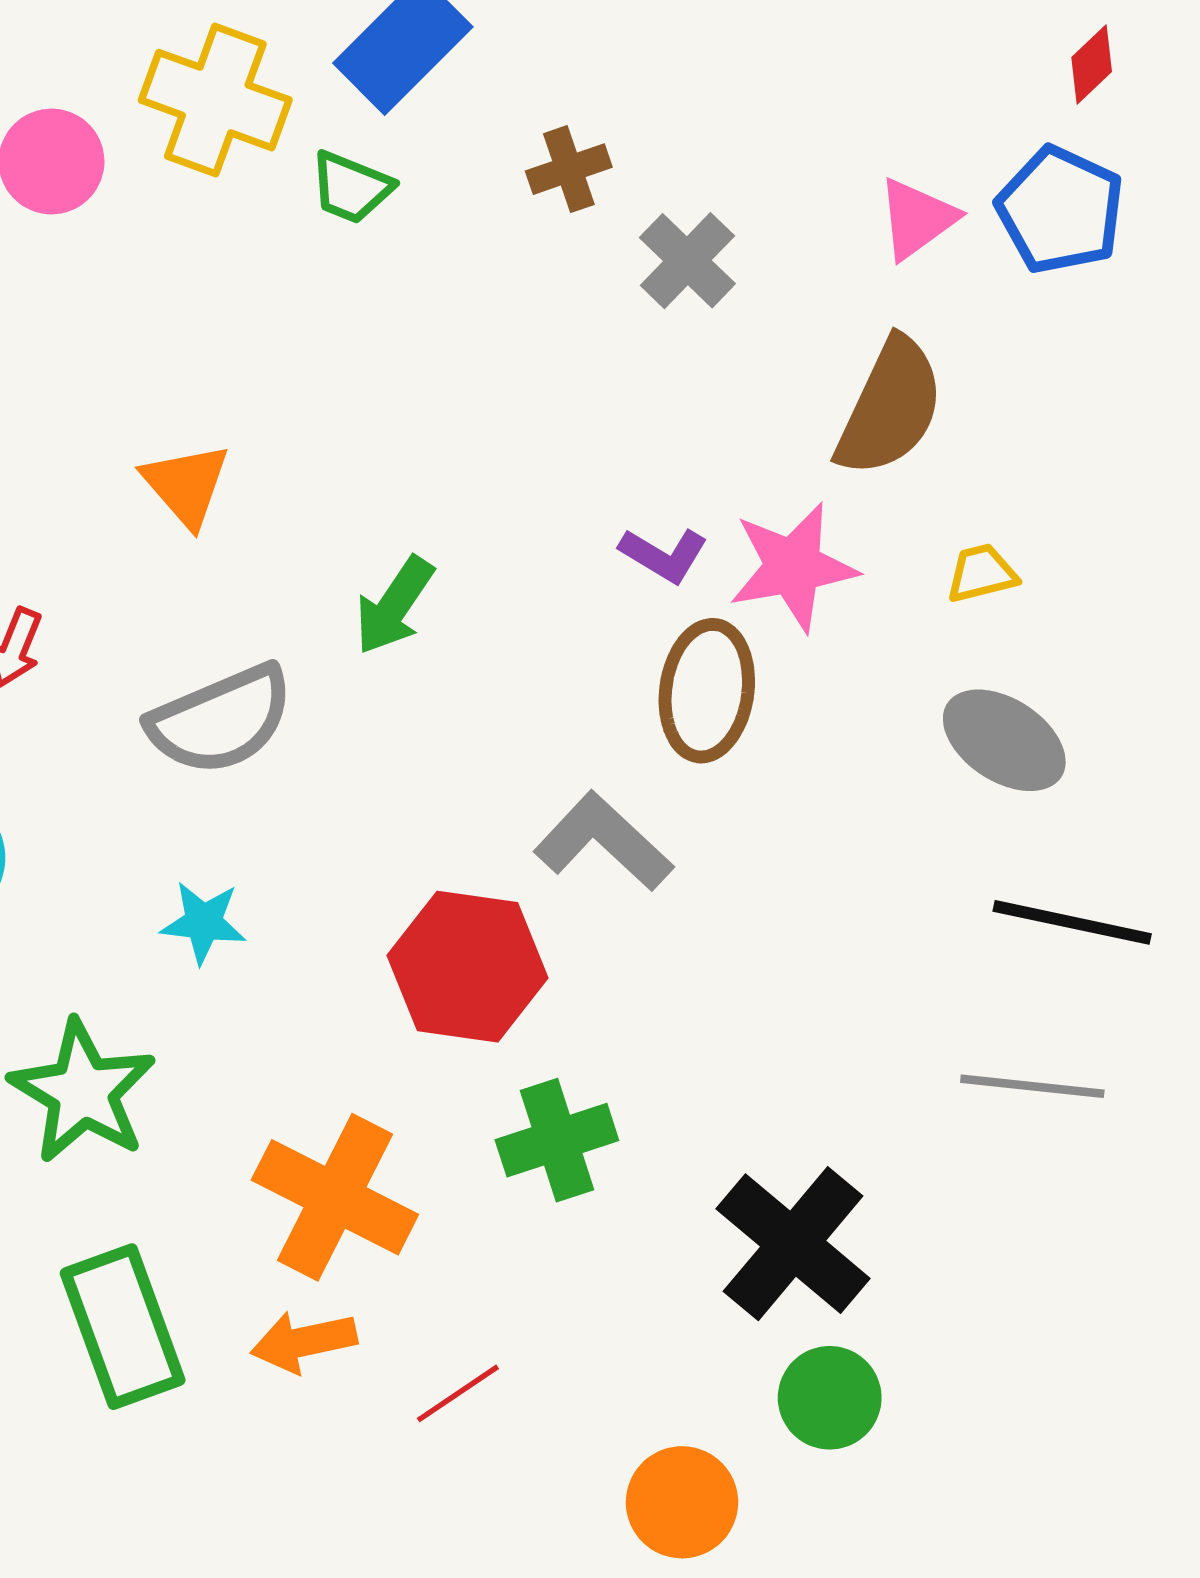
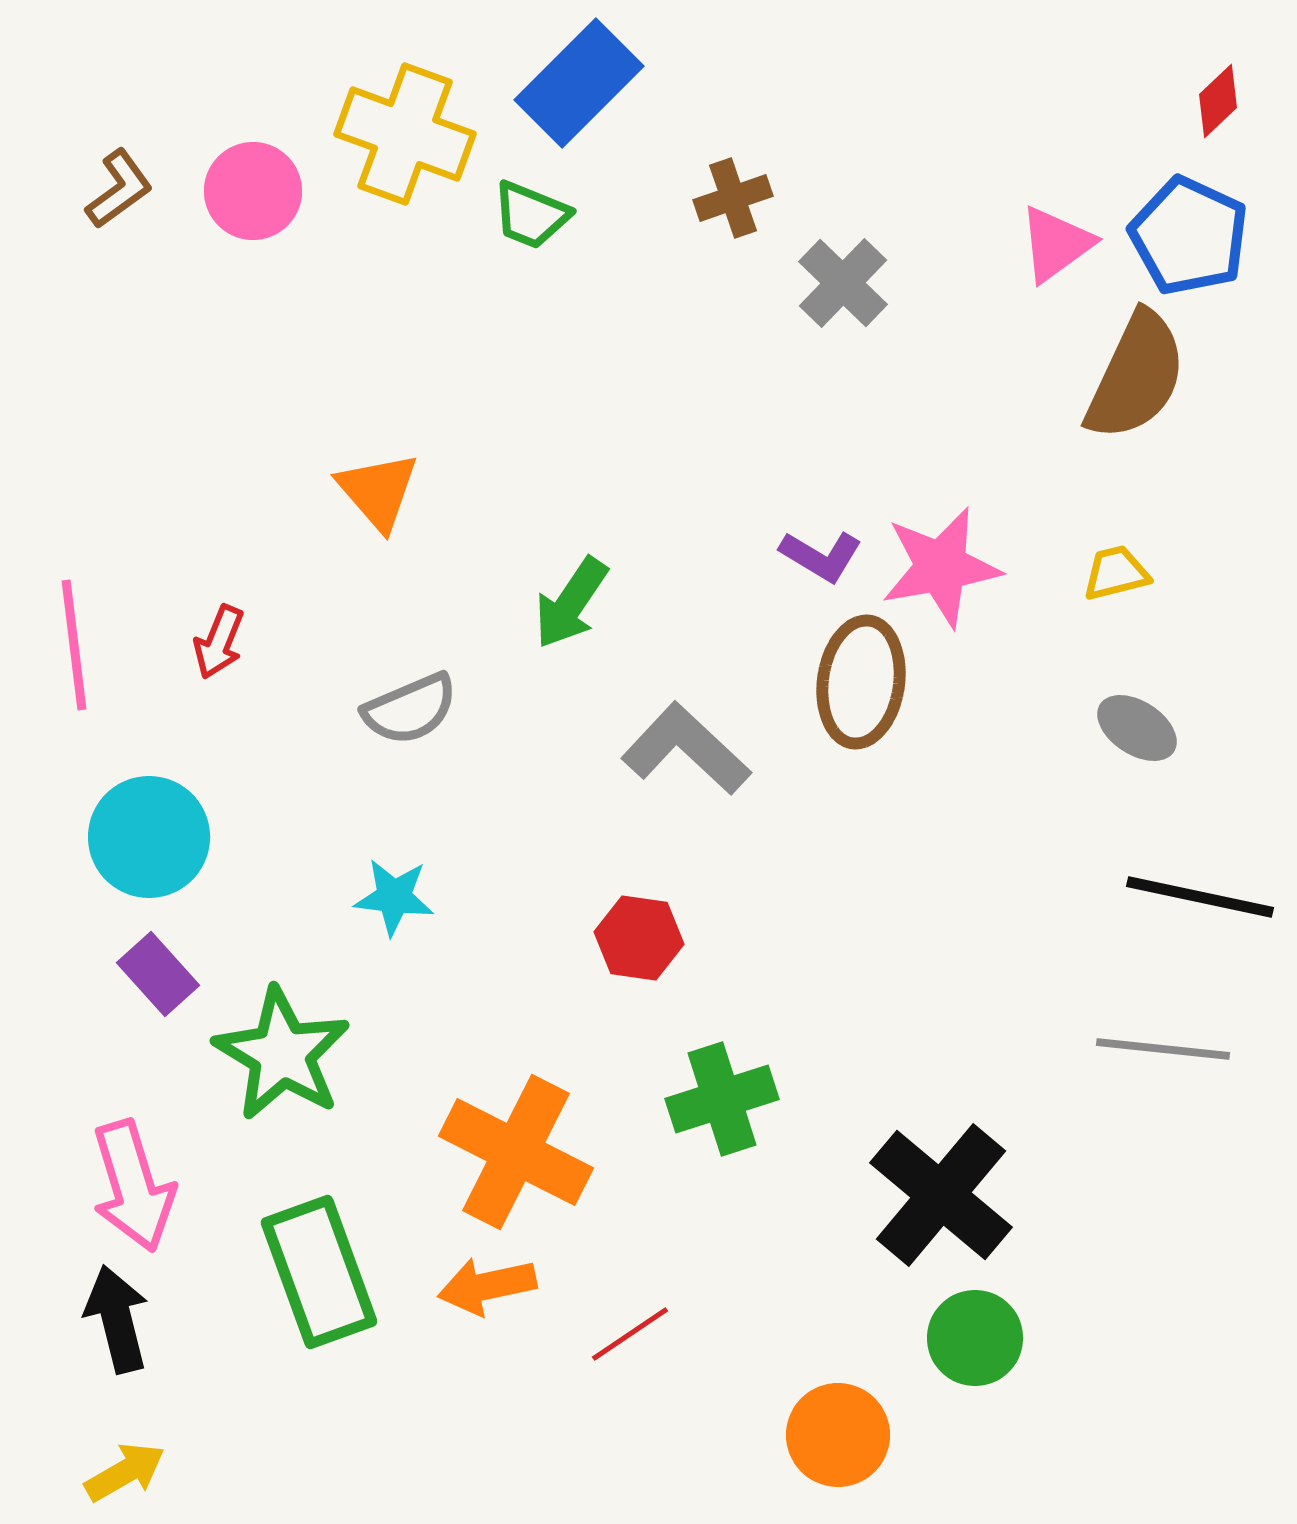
brown semicircle: (890, 407) -> (1136, 376), moved
gray semicircle: (221, 720) -> (410, 709), size x0.7
gray ellipse: (1004, 740) -> (1137, 728), size x0.7
gray L-shape: (603, 842) -> (686, 749), moved
red hexagon: (468, 967) -> (639, 938), size x0.6

